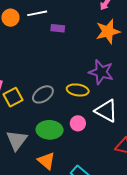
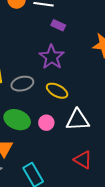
purple star: (101, 72) -> (52, 57), moved
white triangle: (106, 111) -> (78, 120), turned -50

